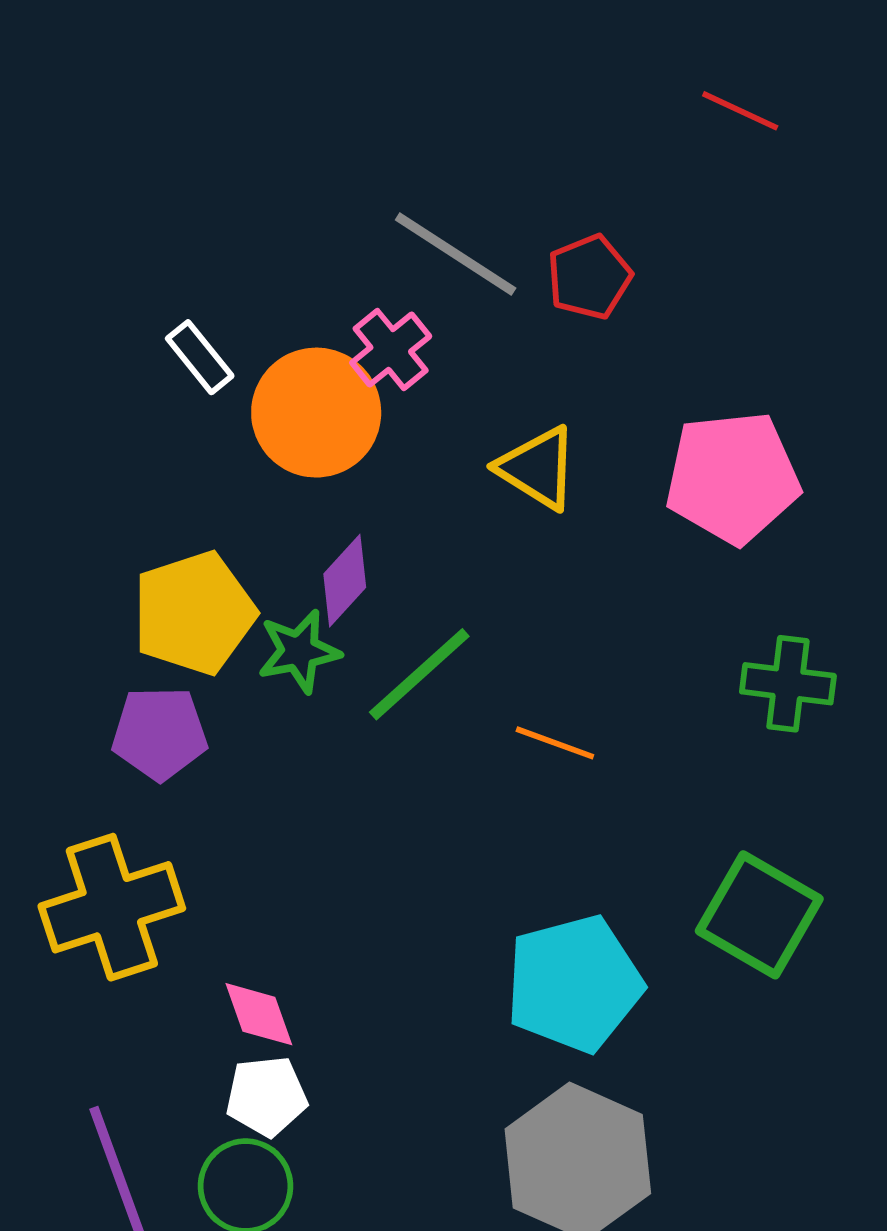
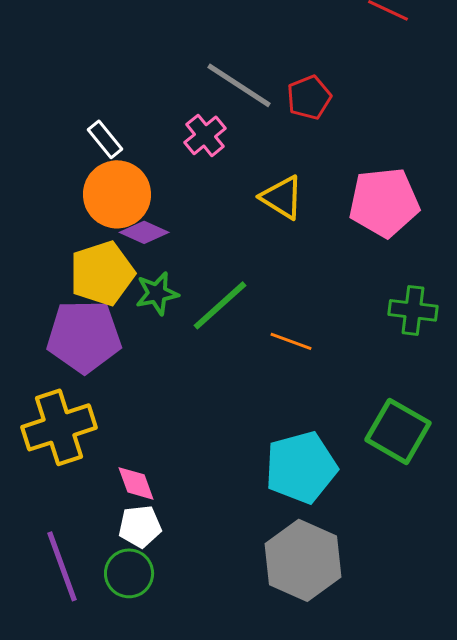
orange circle: (316, 413) -> (117, 194), moved
purple diamond: (345, 581) -> (144, 232), moved, turned 72
purple pentagon: (160, 733) -> (84, 336), size x1.5

